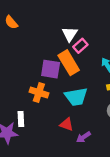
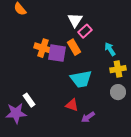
orange rectangle: (69, 63) -> (74, 47), size x0.7
orange cross: (39, 92) -> (43, 48), moved
white rectangle: (21, 119) -> (29, 100), turned -32

